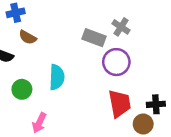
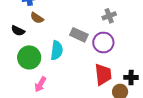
gray cross: (121, 27) -> (109, 16), turned 32
gray rectangle: (94, 38) -> (79, 35), moved
green circle: (22, 89) -> (29, 57), size x1.5

